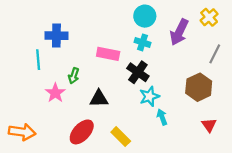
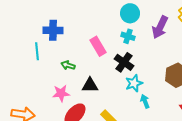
pink rectangle: (108, 54) -> (98, 46), turned 48
green arrow: (74, 76) -> (68, 65), turned 88
pink star: (55, 93) -> (61, 93), moved, turned 30

